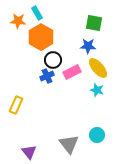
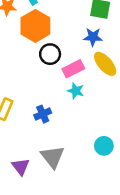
blue cross: (47, 76) -> (43, 114), moved
cyan star: (97, 90) -> (76, 91), moved
gray triangle: (69, 144) -> (53, 157), moved

